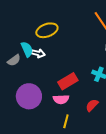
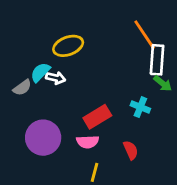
cyan semicircle: (27, 49) -> (40, 72), turned -112
red semicircle: (92, 105) -> (131, 150), turned 112

